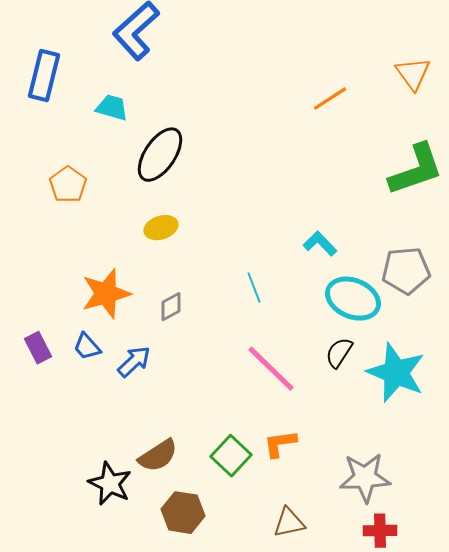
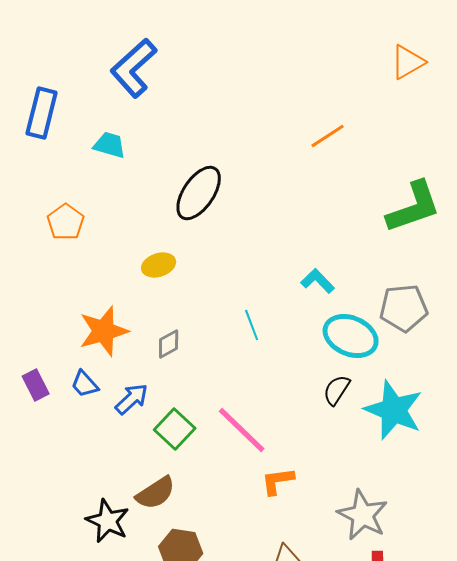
orange triangle: (413, 74) -> (408, 62), moved, turned 36
black ellipse: (160, 155) -> (199, 193), moved
pink line: (271, 369) -> (242, 430), moved
green square: (231, 456) -> (175, 429), moved
gray star: (365, 478) -> (363, 515), turned 30

